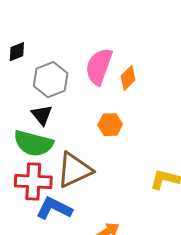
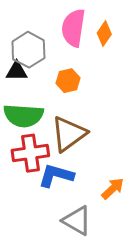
black triangle: (42, 115) -> (17, 71), moved, turned -40
orange hexagon: (110, 125) -> (68, 81), moved

